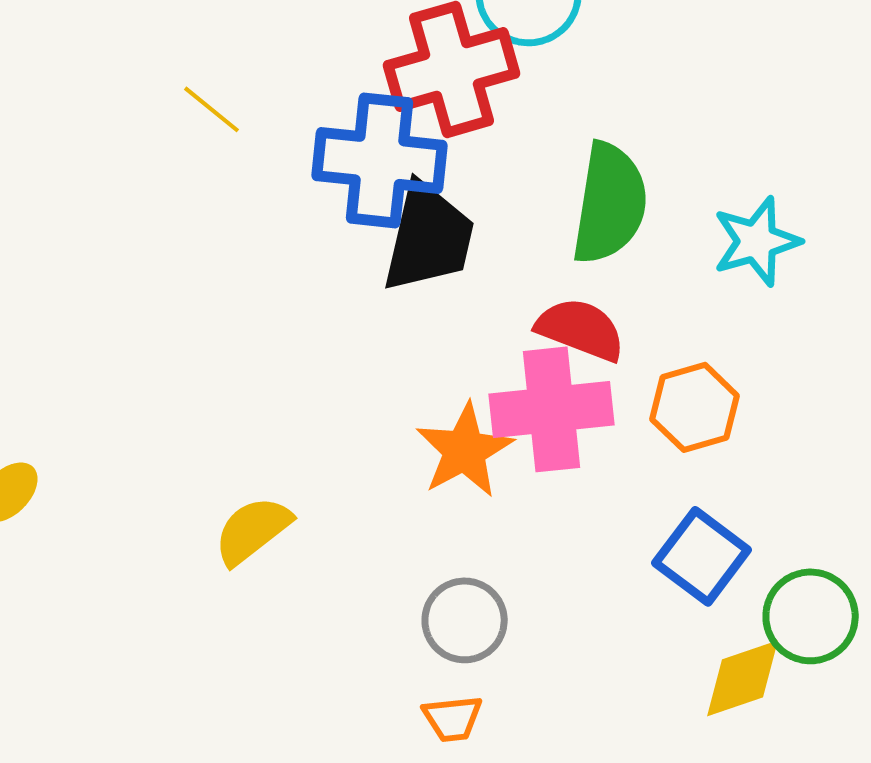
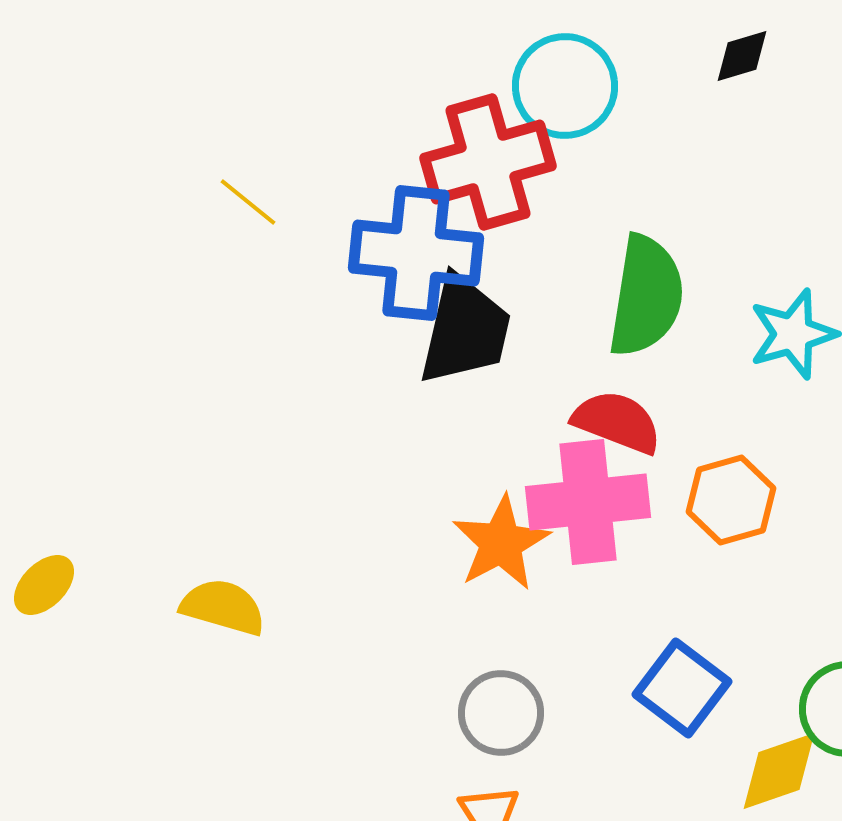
yellow semicircle: (253, 530) -> (223, 607), moved, turned 54
blue square: (702, 556) -> (682, 688), moved

